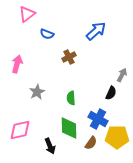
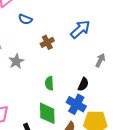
blue arrow: (96, 31) -> (80, 29), moved
gray star: (37, 92) -> (16, 61), moved
black semicircle: (111, 93) -> (83, 84), moved

